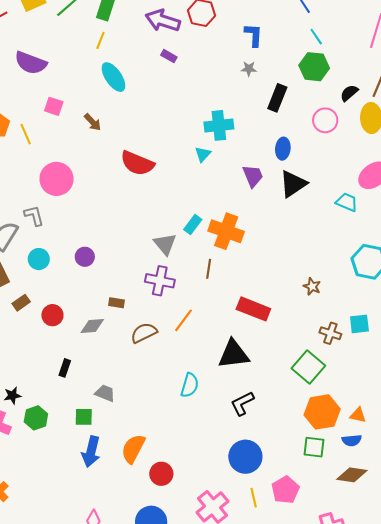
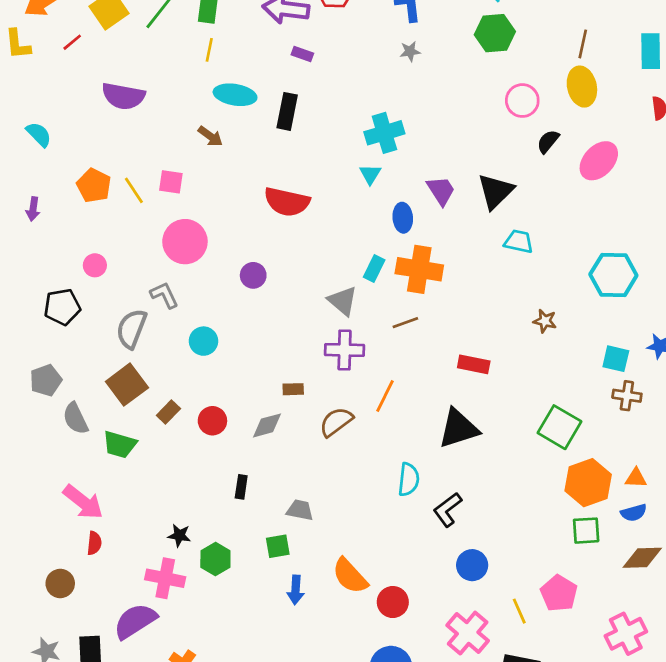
cyan ellipse: (113, 77) -> (235, 95), turned -36
black semicircle: (349, 93) -> (548, 141), moved
black rectangle: (277, 98) -> (287, 111), moved
pink square: (54, 106) -> (171, 182), moved
brown arrow: (93, 122) -> (210, 136), moved
blue ellipse: (283, 149) -> (403, 218), moved
cyan trapezoid: (347, 202) -> (519, 242), moved
purple circle: (85, 257) -> (253, 275), moved
cyan circle: (39, 259) -> (203, 341), moved
brown line: (209, 269) -> (405, 323), turned 72
red rectangle: (253, 309) -> (474, 364), size x0.7
cyan square: (359, 324) -> (616, 359), turned 30
brown cross: (330, 333) -> (627, 396), moved
black star: (12, 396) -> (179, 535), turned 30
black L-shape: (242, 403) -> (448, 510), moved
orange semicircle: (133, 449) -> (350, 576), turned -60
blue arrow: (91, 452) -> (296, 590), size x0.7
blue circle: (245, 457) -> (472, 565), moved, size x0.7

